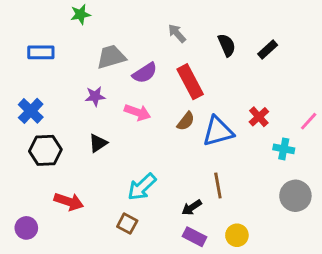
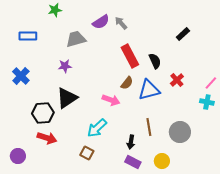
black semicircle: (227, 45) -> (155, 61), moved
purple semicircle: (145, 73) -> (101, 22), moved
pink arrow: (137, 112) -> (111, 100), moved
black triangle: (98, 143) -> (67, 98), size x1.6
cyan cross: (284, 149) -> (207, 102), moved
black hexagon: (45, 150) -> (43, 113), moved
gray circle: (295, 196) -> (180, 132), moved
black arrow: (192, 207) -> (131, 142), turned -48

